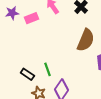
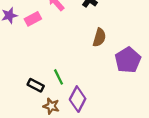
brown semicircle: (86, 40) -> (99, 37), size x0.7

